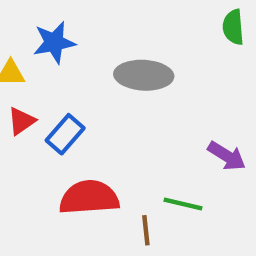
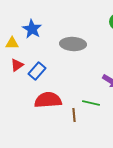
blue star: (54, 42) -> (32, 29), turned -30

